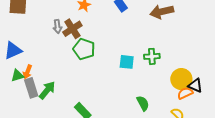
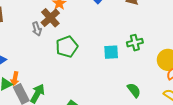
brown cross: (72, 29) -> (50, 18), moved
green pentagon: (84, 49) -> (67, 47), turned -30

